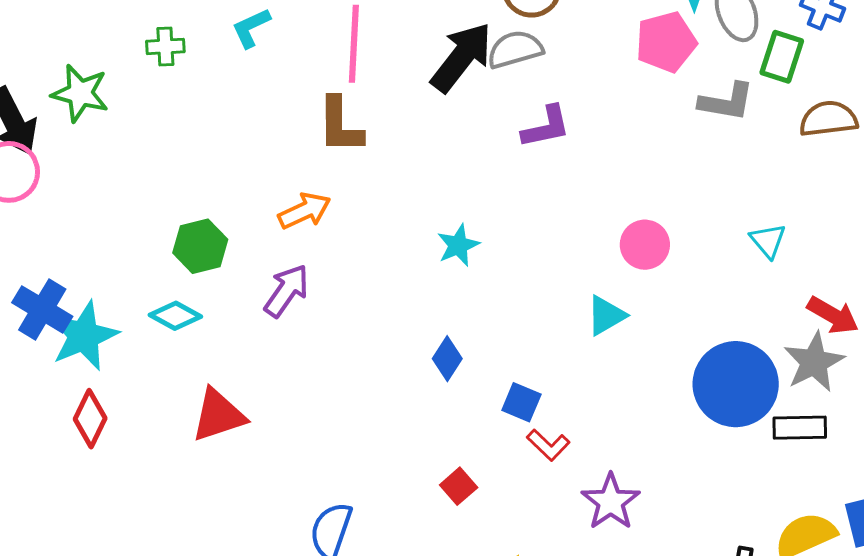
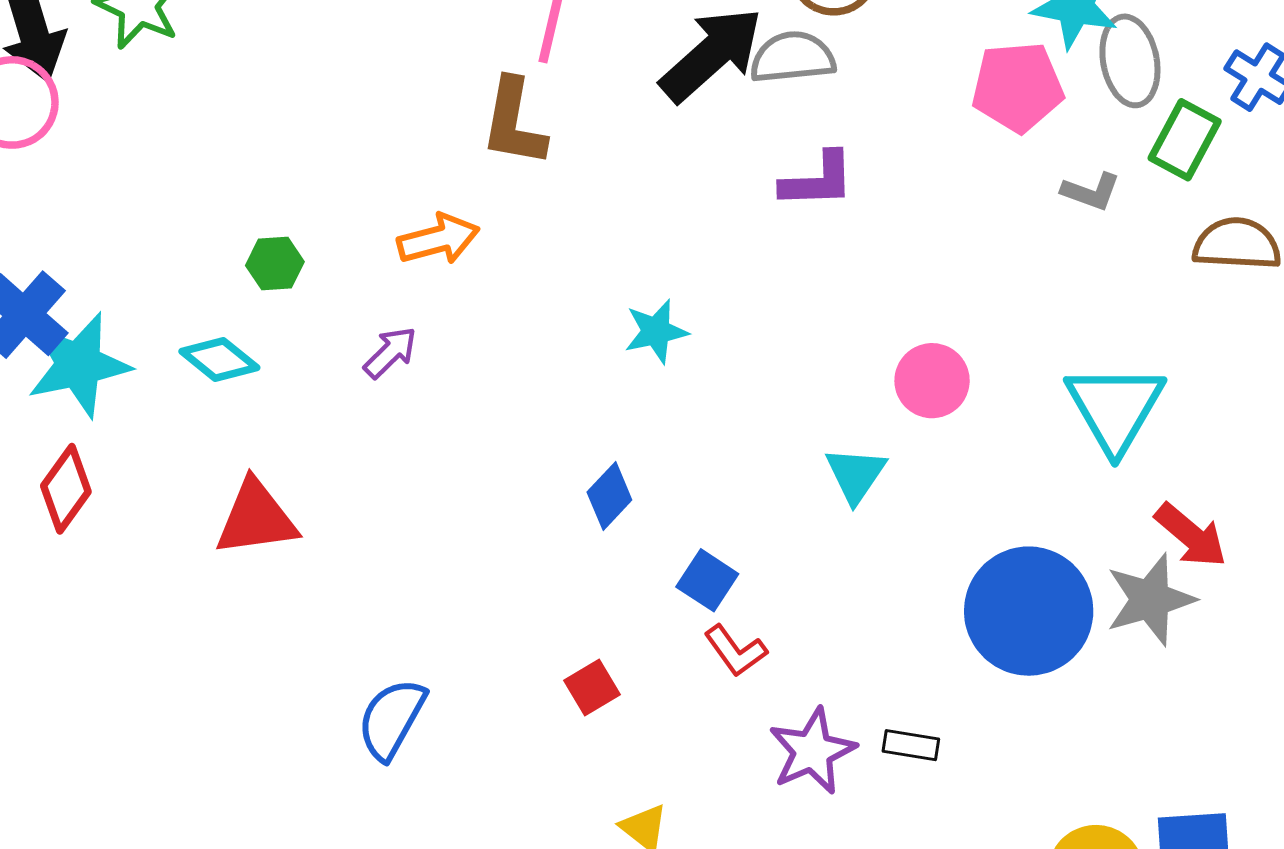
gray L-shape: (727, 102) -> (1091, 192), size x0.7
cyan triangle: (768, 241) -> (1115, 408), size x1.8
green hexagon: (200, 246) -> (275, 264), size x0.7
purple arrow: (287, 291) -> (390, 352), size x0.7
cyan triangle: (606, 315) -> (856, 475), turned -36
black rectangle: (800, 428) -> (911, 745), moved, size x0.7

